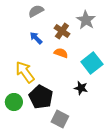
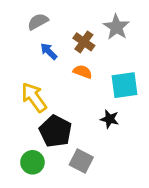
gray semicircle: (36, 11) -> (38, 22), moved
cyan square: (92, 63) -> (124, 85), turned 30
green circle: (14, 102) -> (32, 162), moved

